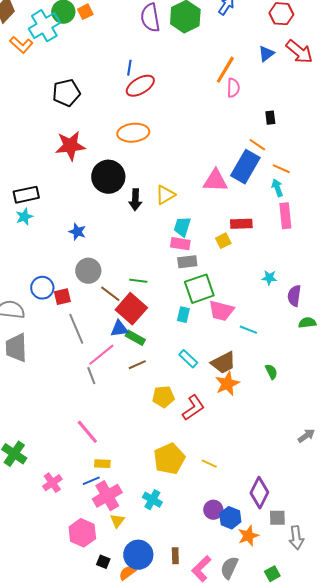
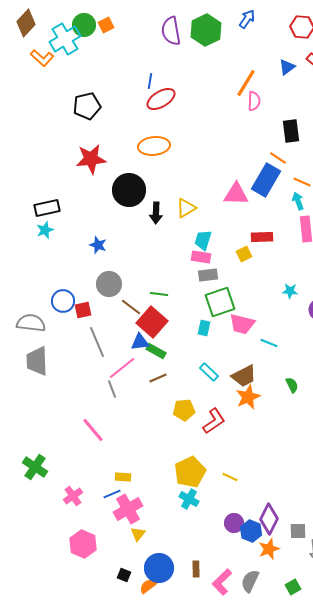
black rectangle: (270, 118) -> (291, 131), size x1.6
pink line: (87, 432) -> (93, 430), moved
purple diamond: (259, 493) -> (269, 519), moved
cyan cross: (152, 500) -> (189, 499), moved
pink hexagon: (82, 533) -> (83, 544), moved

